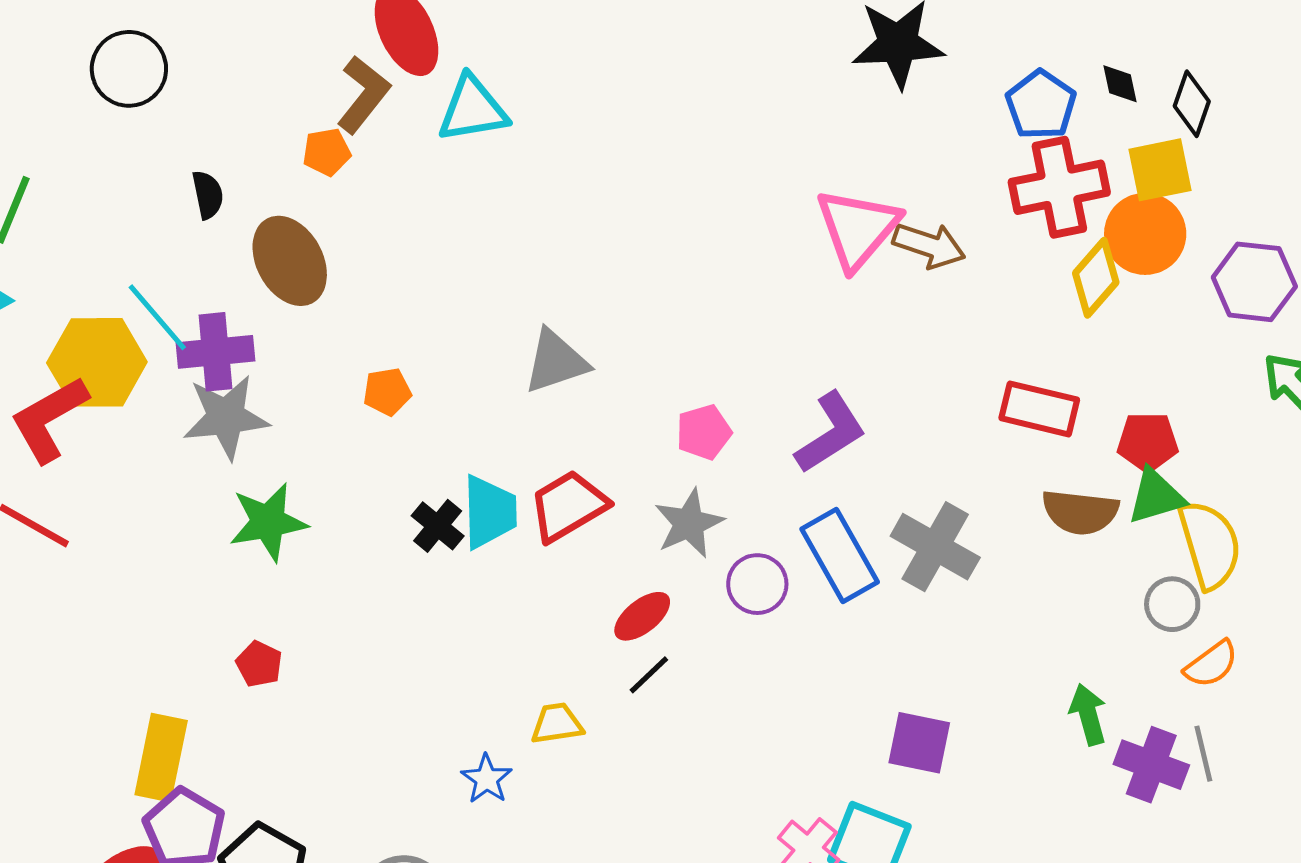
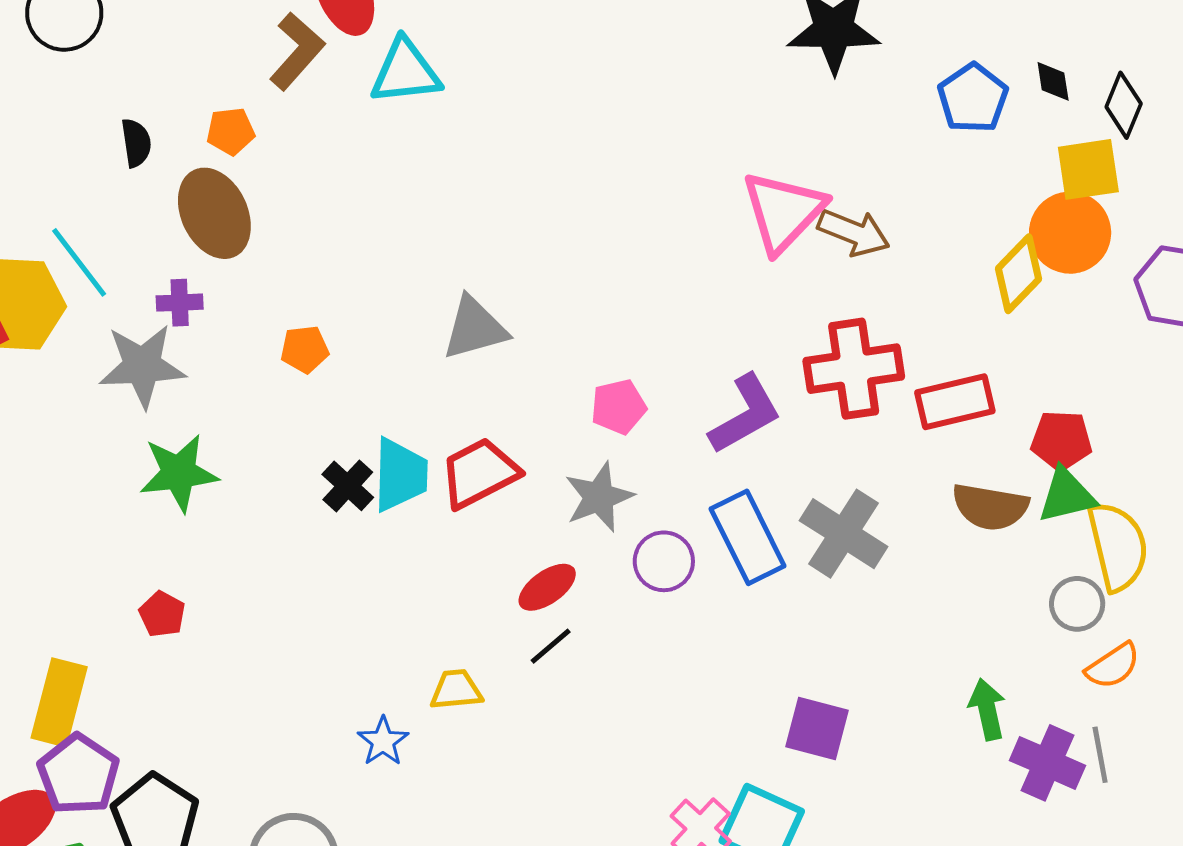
orange pentagon: (327, 152) -> (231, 131), moved
red cross: (1059, 187) -> (854, 369), moved
purple cross: (216, 352) -> (180, 303), moved, size x0.6
red rectangle: (1039, 409) -> (955, 402), turned -30

